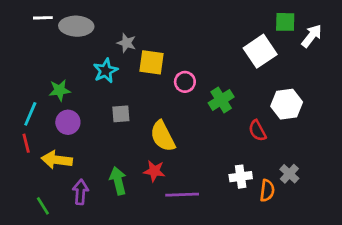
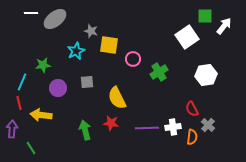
gray ellipse: (76, 26) -> (55, 19), turned -40
purple circle: (68, 122) -> (58, 88), moved
red semicircle: (257, 131) -> (192, 109), moved
purple arrow: (80, 192) -> (12, 129), moved
purple line: (182, 195) -> (147, 128), moved

